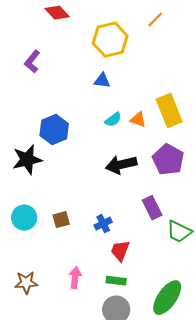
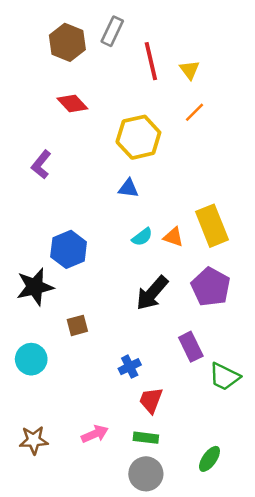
black arrow: (121, 165) -> (152, 293), turned -36
brown square: (61, 220) -> (77, 325), moved
pink arrow: (75, 278) -> (95, 434), turned 60
green ellipse: (167, 298) -> (209, 459), size x0.6

